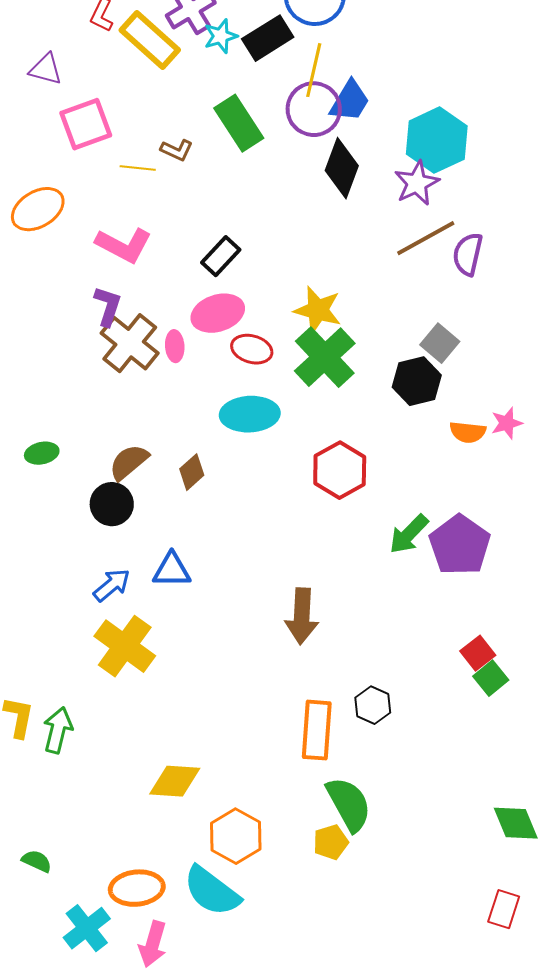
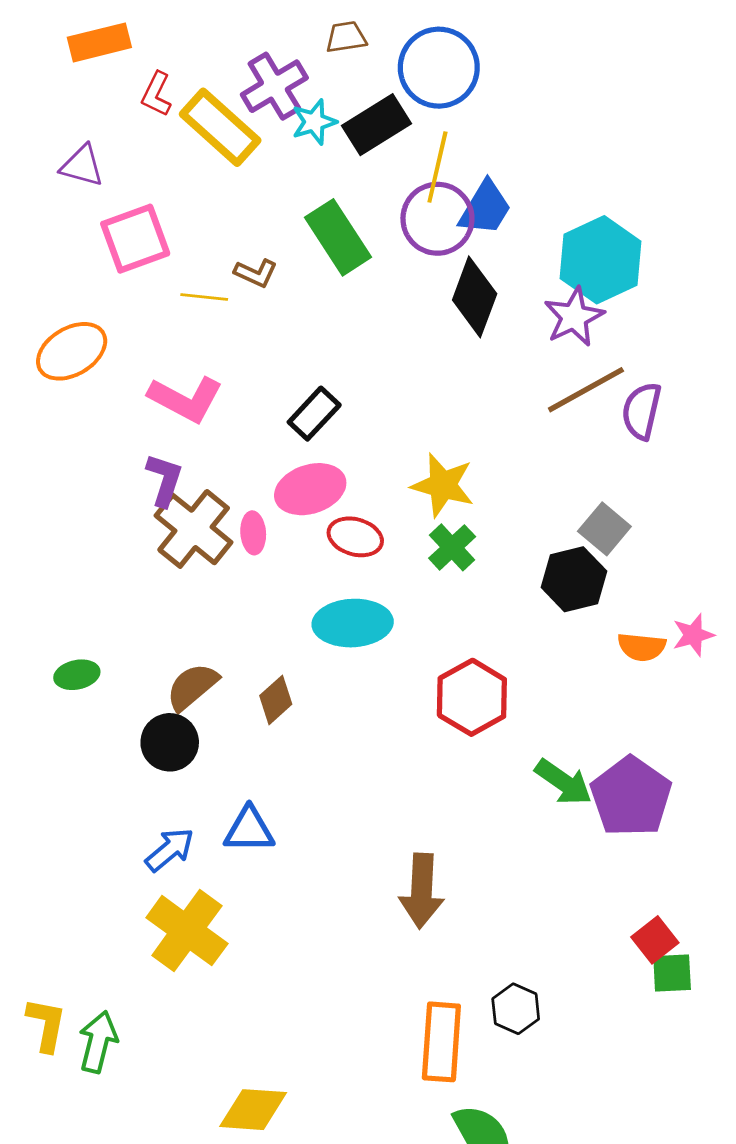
green cross: (325, 357) -> (452, 547), size x0.6
green arrow: (409, 534) -> (563, 782), turned -99
green square: (491, 678) -> (672, 973), turned 36

